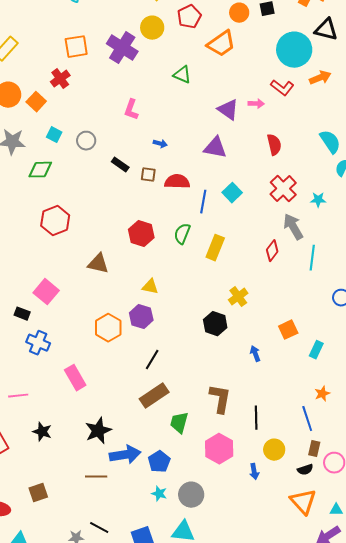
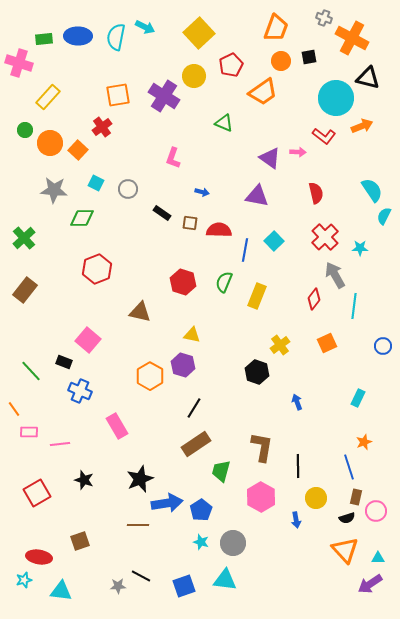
orange square: (288, 330) -> (327, 343), moved

